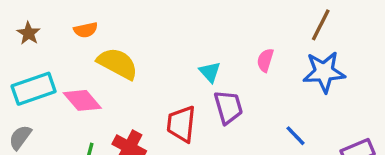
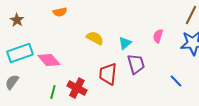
orange semicircle: (86, 30) -> (60, 12), moved
yellow semicircle: (118, 64) -> (95, 38), moved, size x0.7
cyan triangle: (210, 72) -> (125, 43), turned 32

